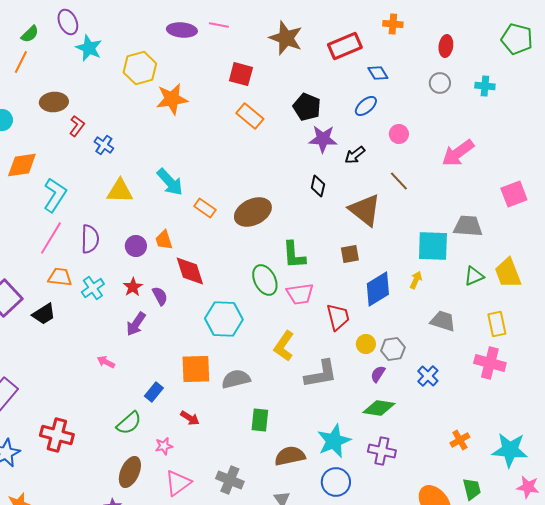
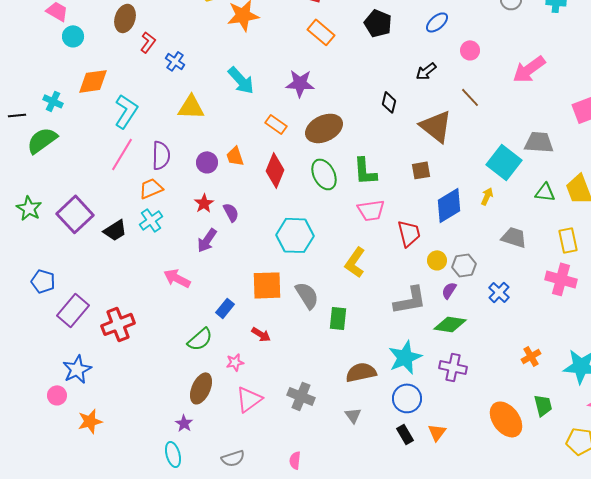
brown ellipse: (54, 102) -> (125, 18), turned -68
purple star: (323, 139) -> (300, 83), moved
cyan arrow: (170, 182) -> (241, 80), moved
cyan square: (433, 246) -> (504, 162), turned 36
red diamond: (190, 271) -> (275, 170), moved, turned 40
green triangle: (474, 276) -> (545, 192), turned 30
orange trapezoid: (60, 277) -> (151, 188), moved, turned -30
green ellipse: (265, 280) -> (324, 174), moved
cyan cross: (93, 288) -> (151, 220), moved
pink arrow: (106, 362) -> (177, 278), size x1.5
gray L-shape: (321, 374) -> (410, 300), moved
gray semicircle: (236, 379) -> (307, 295), turned 72
green rectangle: (260, 420) -> (338, 318), moved
red cross: (57, 435) -> (118, 324), moved, turned -36

